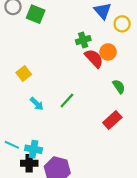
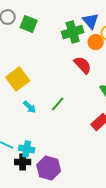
green cross: (83, 40) -> (73, 32), moved, size x1.5
orange circle: (108, 52) -> (96, 42), moved
yellow square: (24, 74) -> (18, 79), size x1.6

